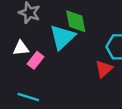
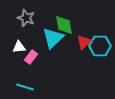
red triangle: (104, 69) -> (84, 42), moved

